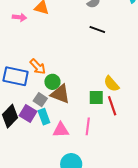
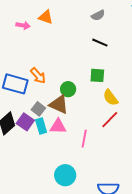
green circle: (52, 82) -> (68, 89), moved
green square: (96, 98) -> (97, 75), moved
red line: (112, 106) -> (110, 120), turned 60
pink triangle: (61, 130) -> (58, 126), moved

